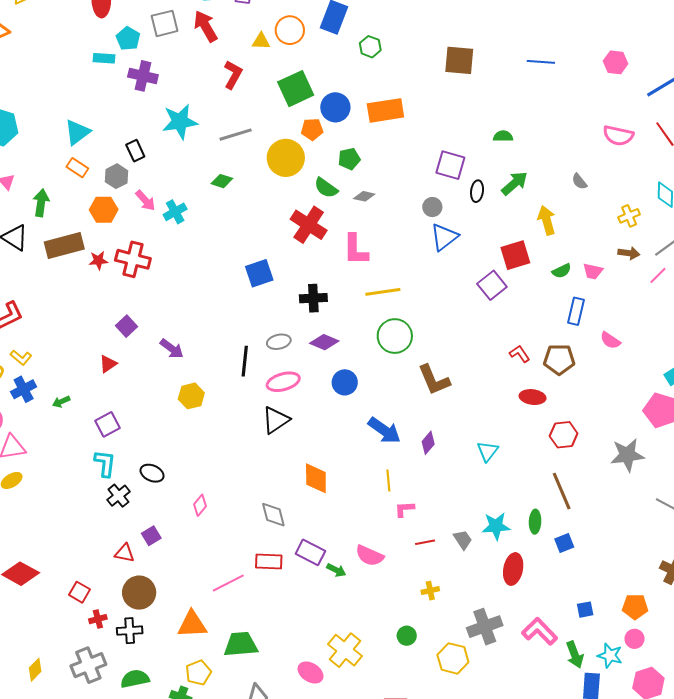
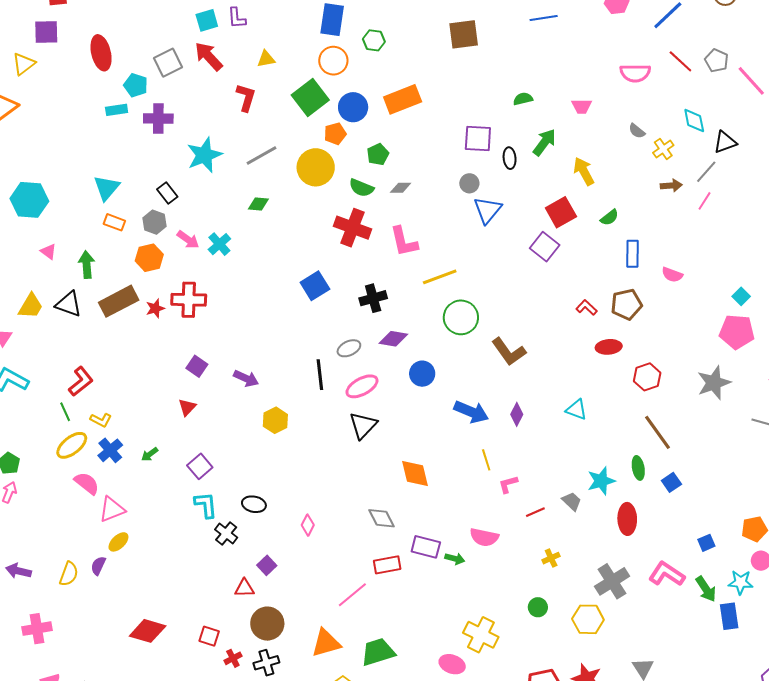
orange circle: (290, 30) -> (333, 61), moved
gray semicircle: (579, 181) -> (637, 131), moved
pink trapezoid: (593, 271) -> (582, 106), moved
cyan triangle: (487, 451) -> (576, 410), turned -35

